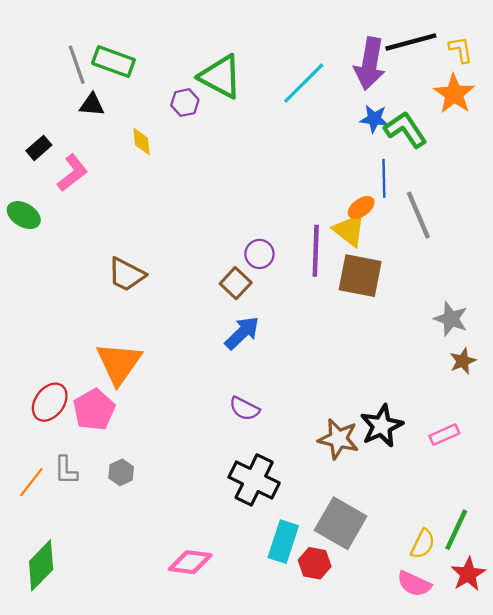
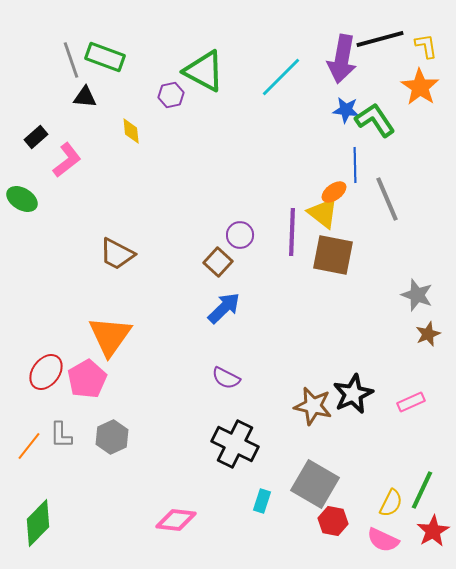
gray hexagon: (121, 472) -> (112, 437), size x1.4
cyan rectangle: (283, 542) -> (262, 501), size x0.6
red hexagon: (315, 563) -> (333, 521), moved

